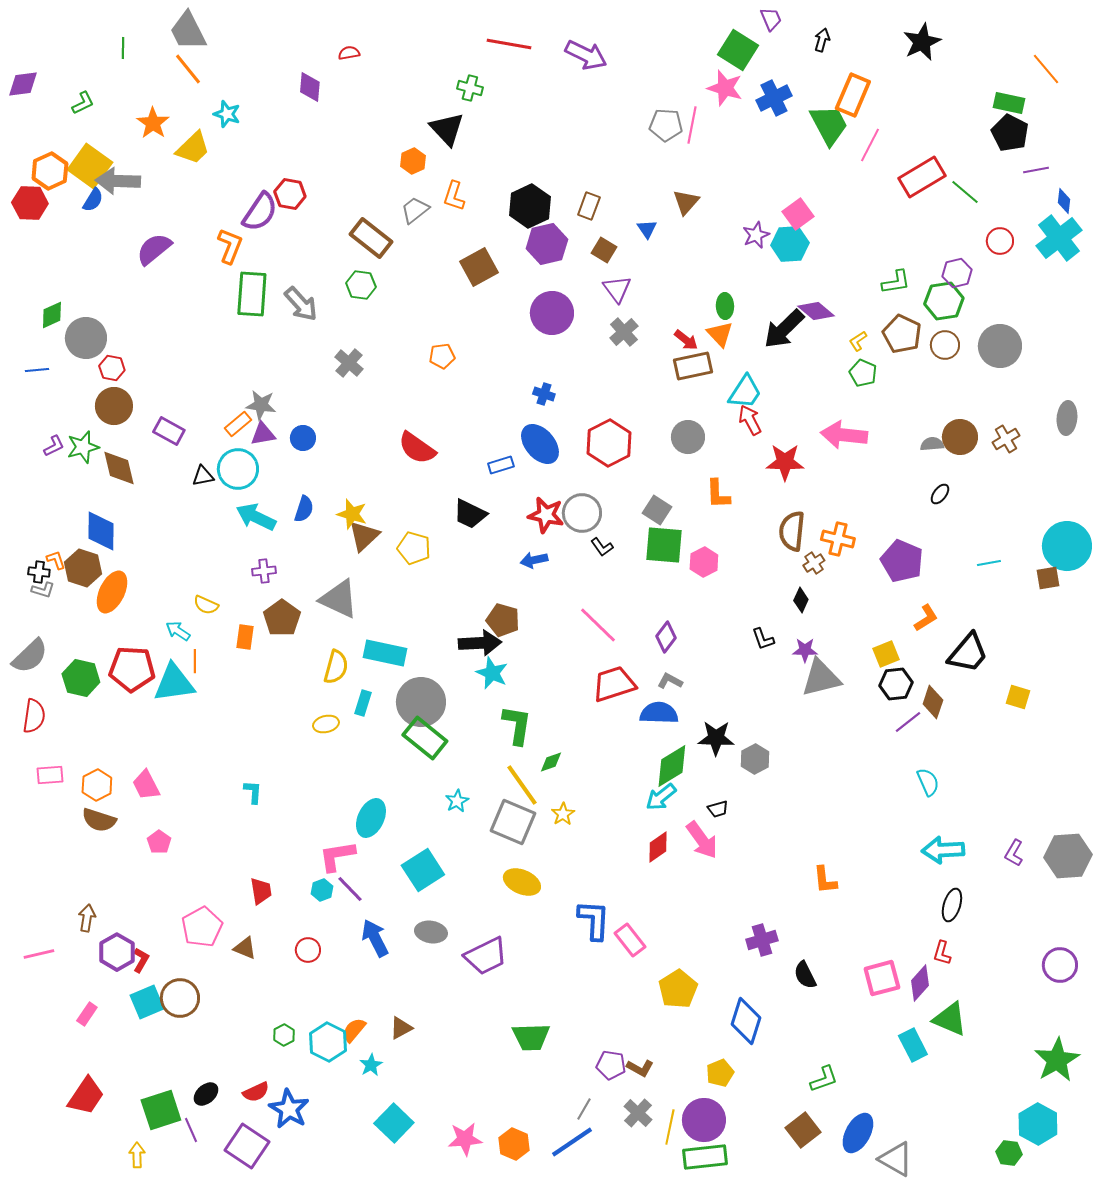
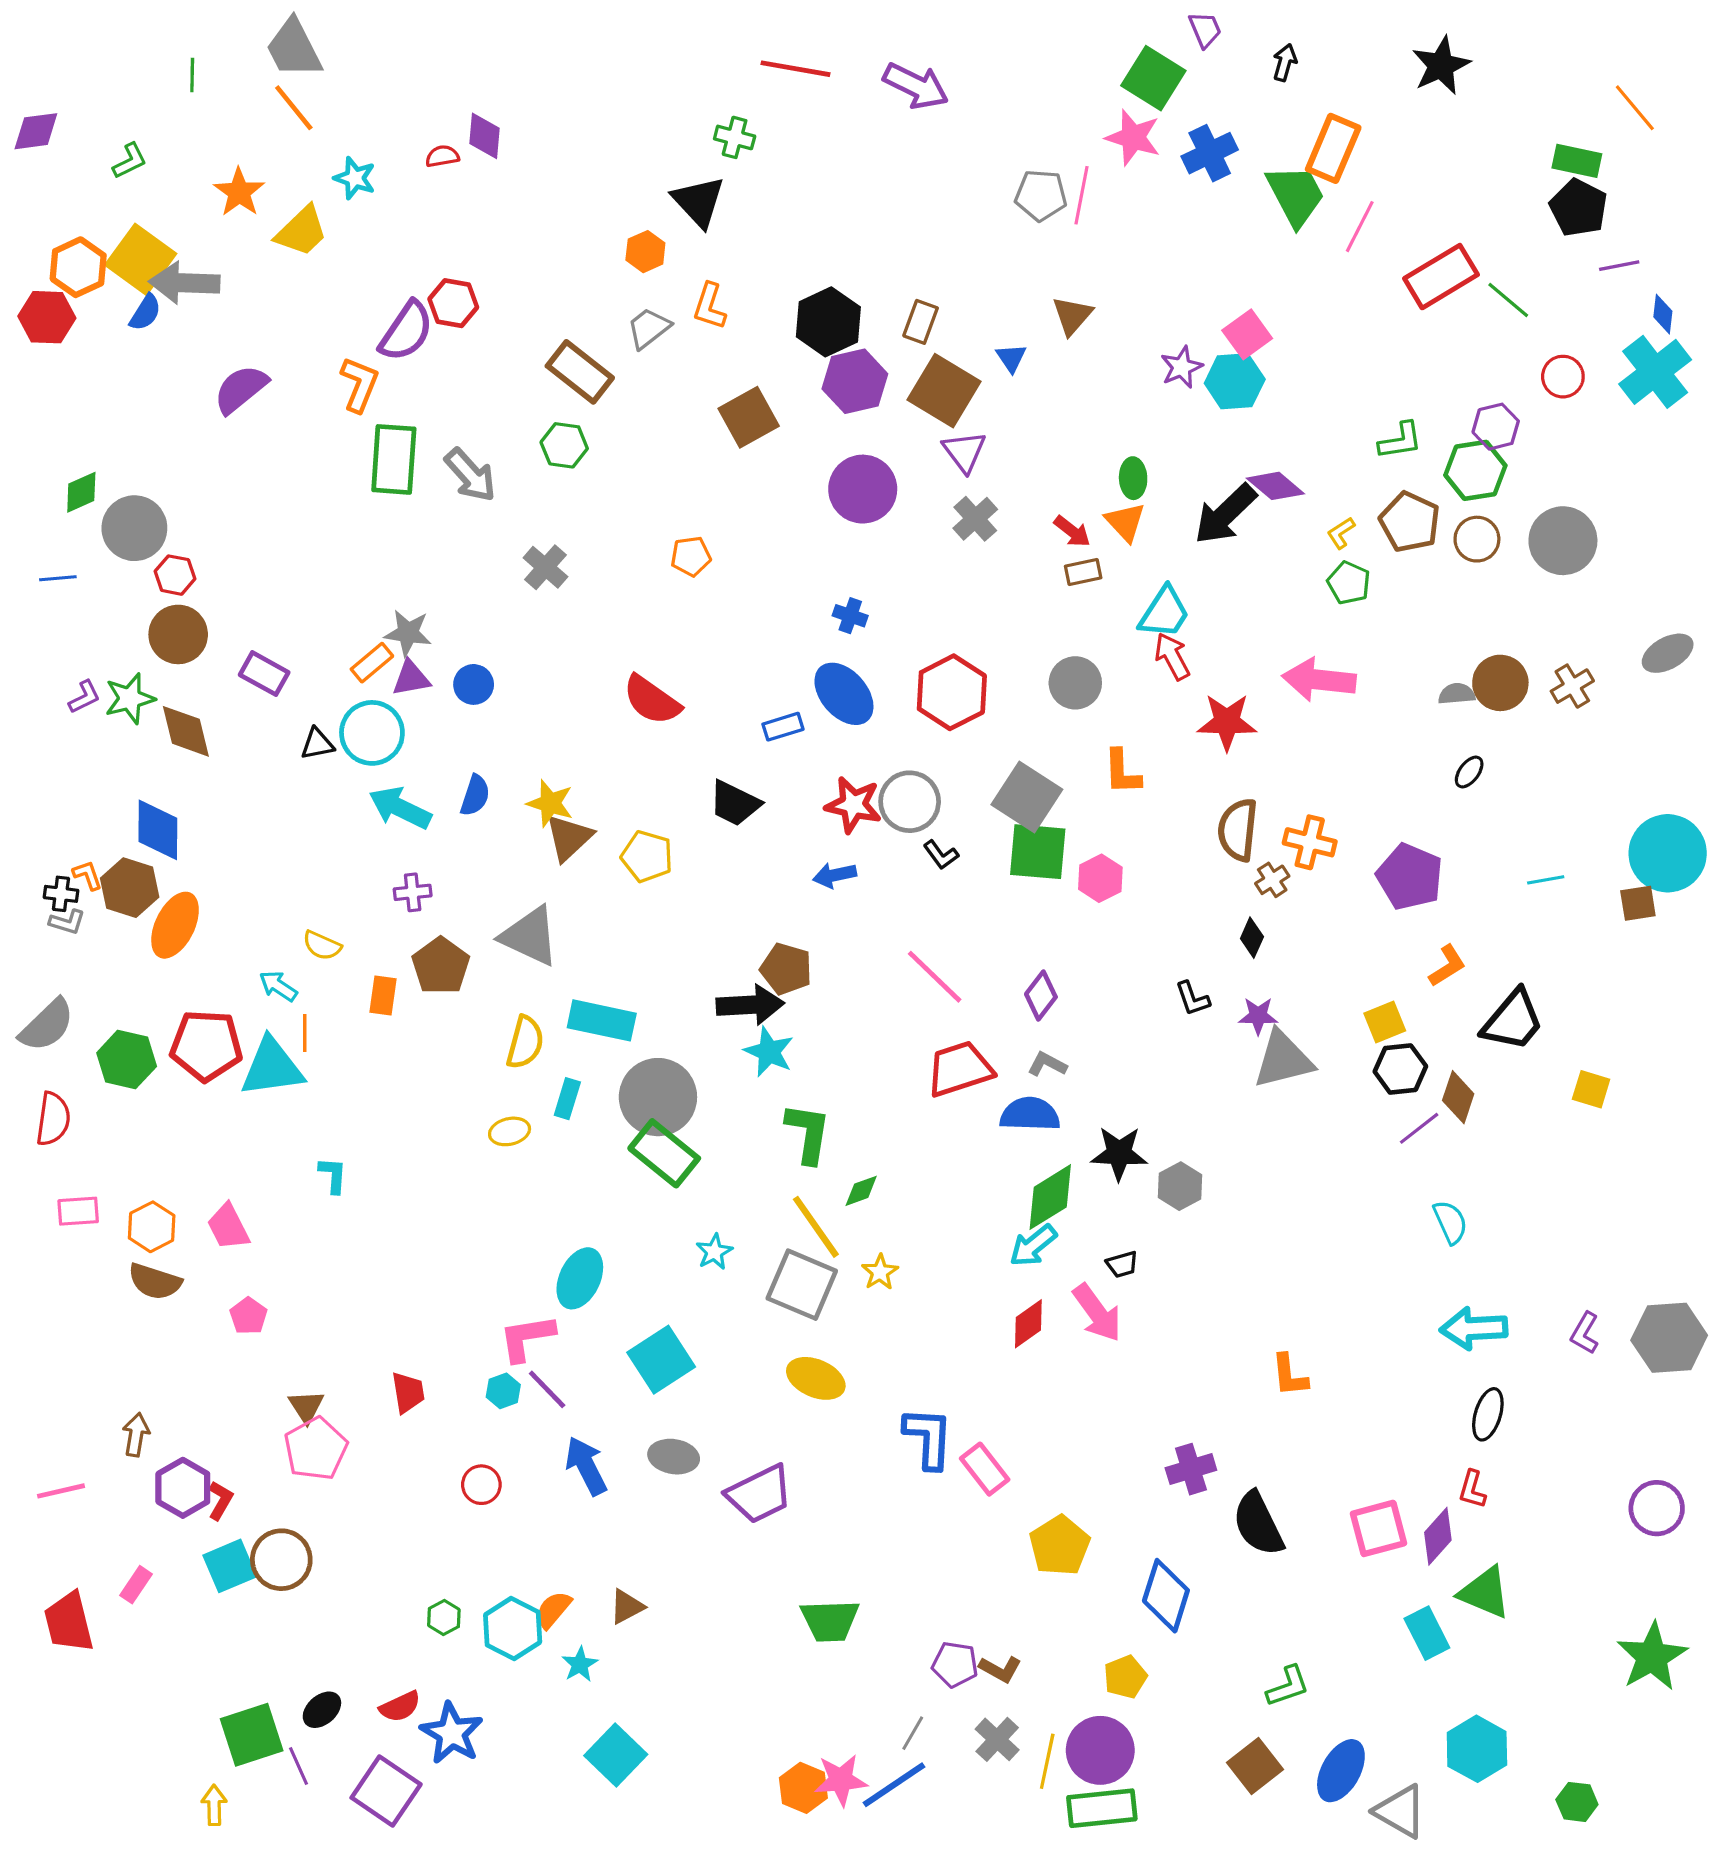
red semicircle: (349, 53) -> (442, 156), moved
brown square: (604, 250) -> (944, 391), size x1.8
brown rectangle: (693, 366) -> (1083, 572), size x0.6
gray ellipse: (1067, 418) -> (1668, 653), turned 56
gray square: (657, 510) -> (1027, 797), size x1.5
cyan L-shape: (253, 792) -> (333, 1175), moved
brown triangle: (245, 948) -> (306, 1407), moved, turned 35
black semicircle: (805, 975) -> (1258, 1524), size x1.5
red trapezoid: (86, 1096) -> (69, 1622), moved, turned 132
cyan hexagon: (1038, 1124) -> (1477, 1749), moved
pink star: (465, 1139) -> (841, 1780), moved

